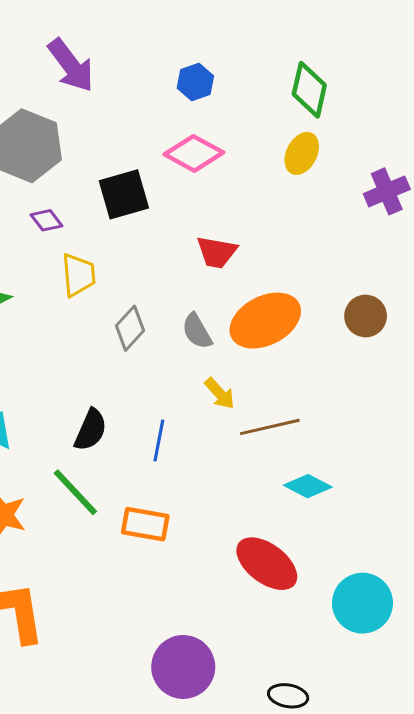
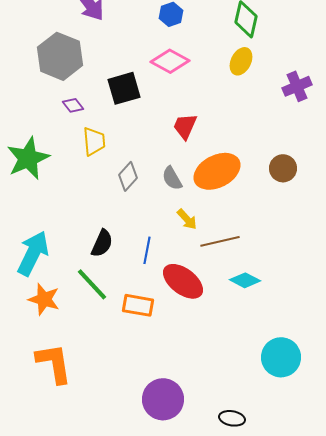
red trapezoid: (217, 252) -> (185, 126), turned 104
red ellipse: (267, 564) -> (183, 281), moved

